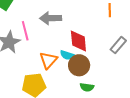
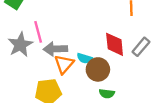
gray arrow: (51, 18) -> (55, 49), moved
red diamond: (78, 41) -> (115, 44), moved

